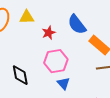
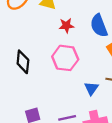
blue triangle: (63, 83) -> (91, 88), moved

